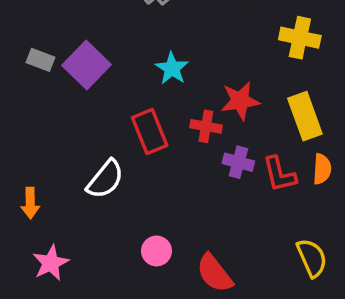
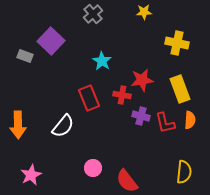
purple square: (87, 65) -> (51, 41), moved
orange arrow: (30, 203) -> (18, 125), moved, size x1.5
yellow semicircle: (312, 258) -> (184, 172), turned 30

